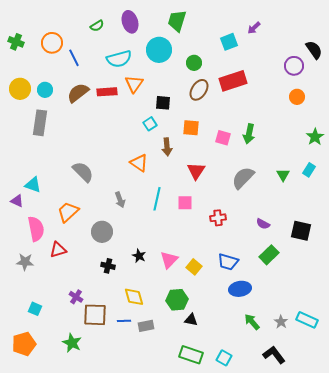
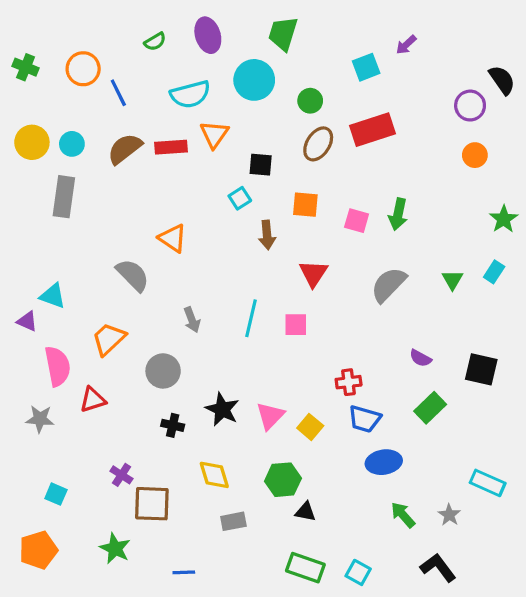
orange triangle: (139, 163) -> (173, 238), moved
red cross: (218, 218) -> (349, 382), moved
black star: (139, 256) -> (222, 409), size x1.5
cyan rectangle: (307, 320) -> (488, 483), moved
blue line: (124, 321) -> (184, 572), moved

